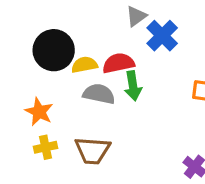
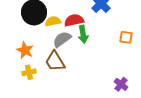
gray semicircle: (99, 94) -> (62, 39), turned -48
brown trapezoid: (92, 151) -> (55, 61), moved, turned 55

